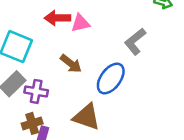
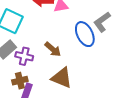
brown arrow: (71, 64) -> (53, 49), moved
blue ellipse: (111, 79) -> (85, 34), moved, turned -65

